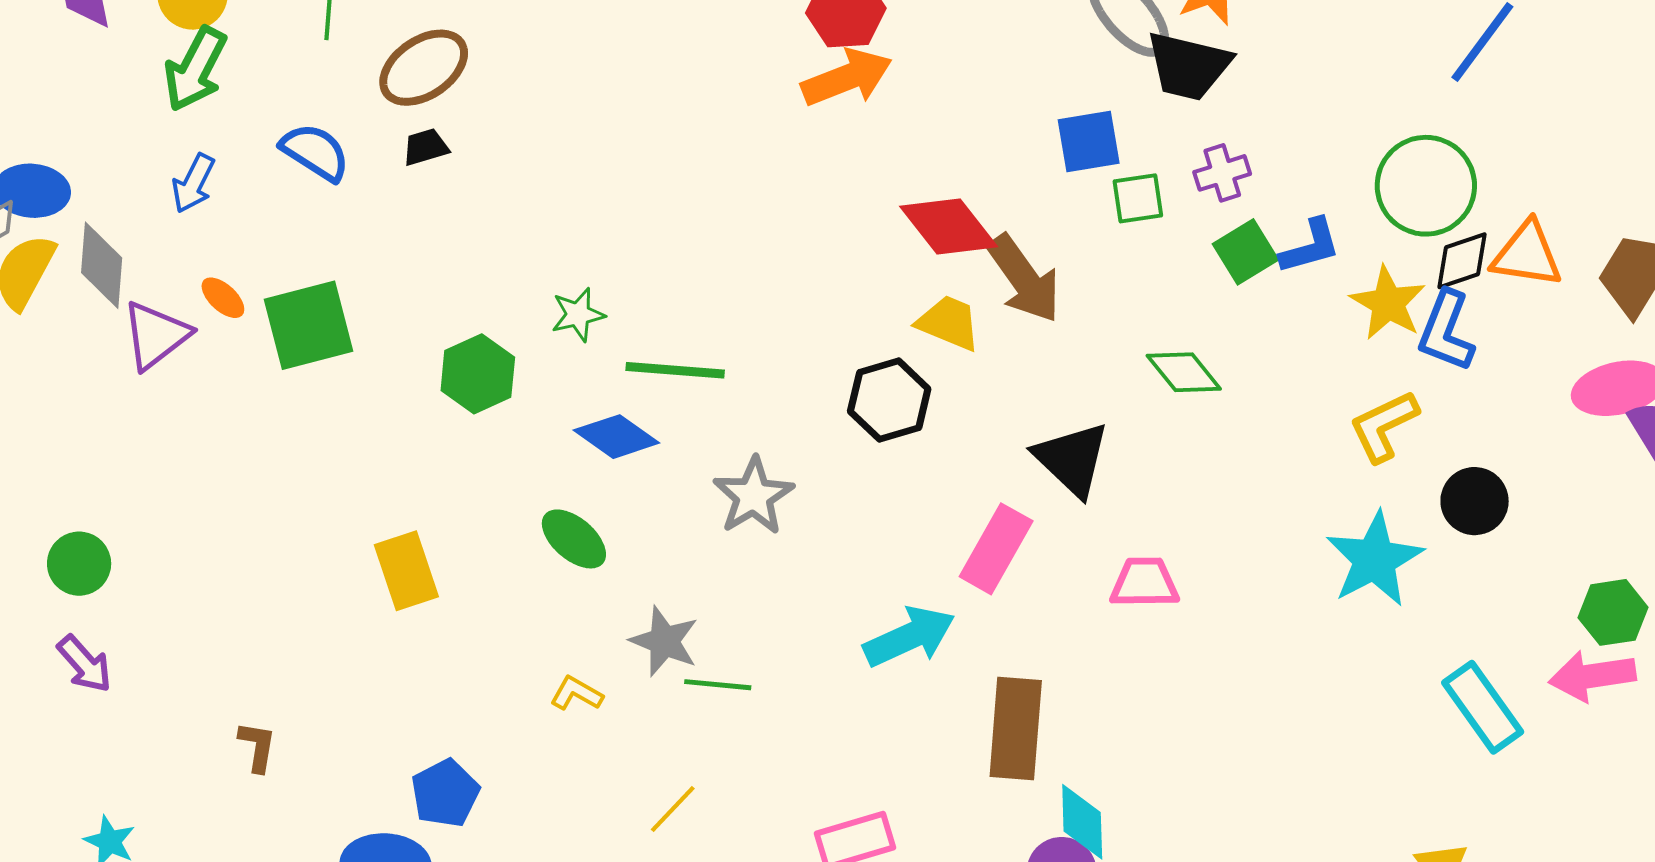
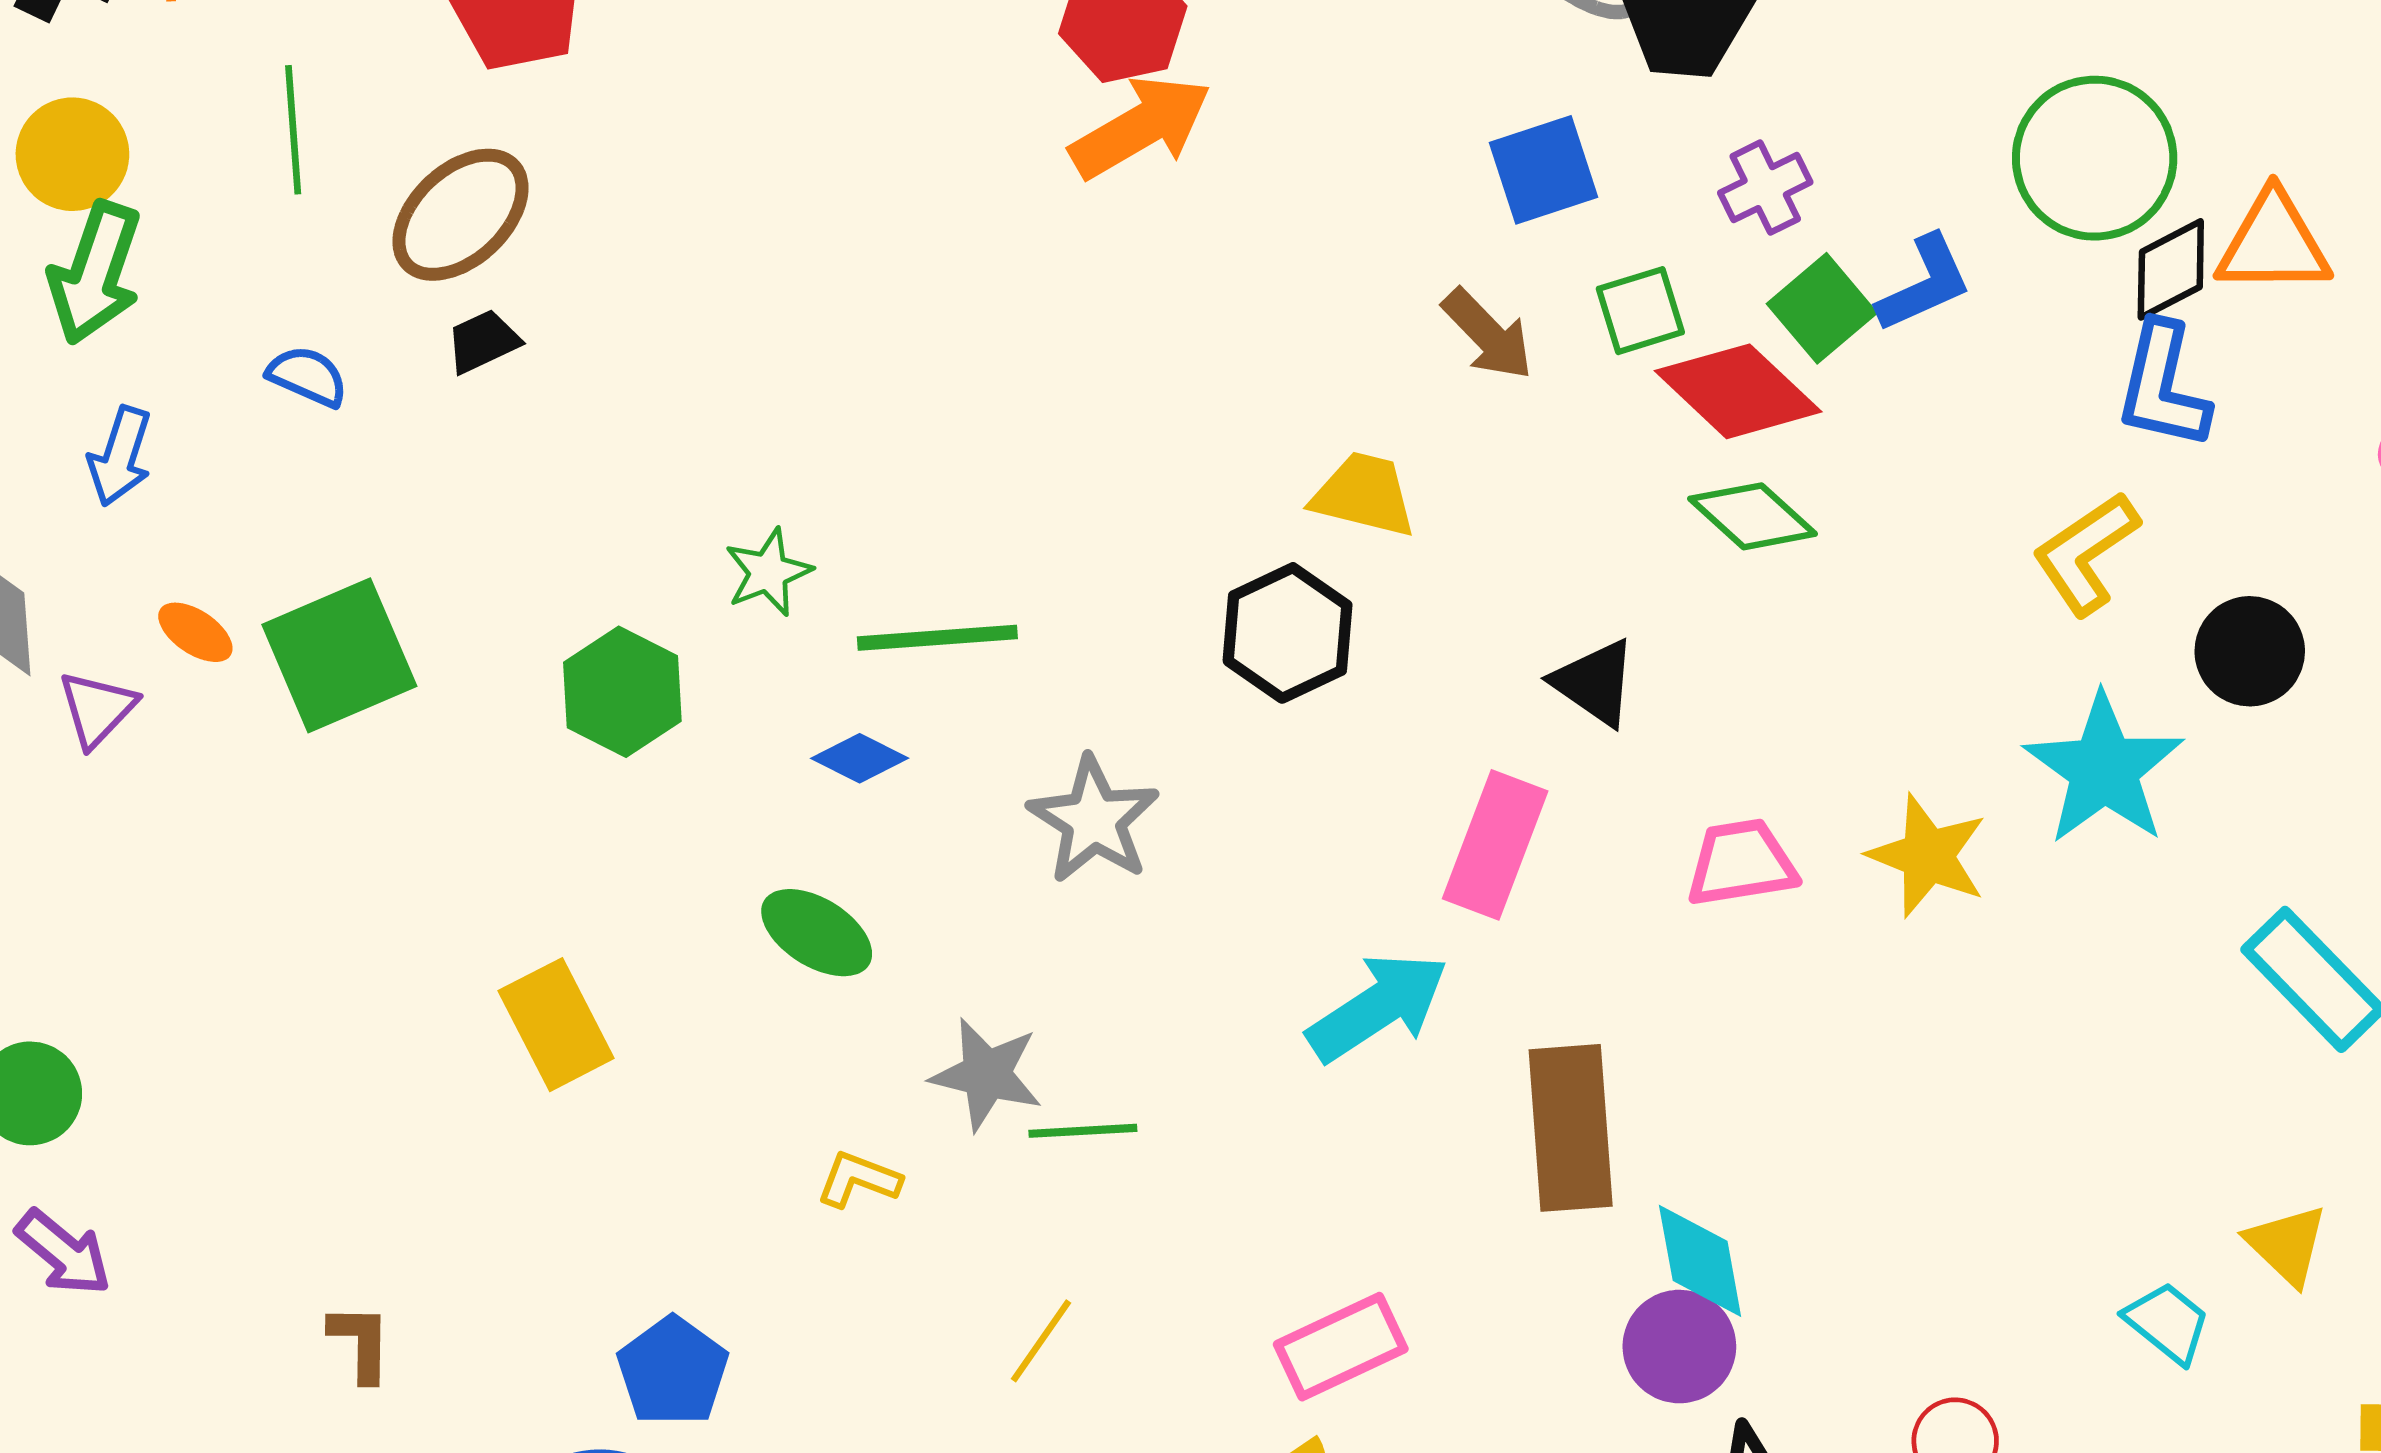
blue semicircle: (315, 152) -> (308, 376), size x0.7
green square: (1138, 198) -> (1640, 311), moved
red diamond: (949, 227) -> (1738, 391), moved
brown arrow: (1024, 279) -> (1488, 334), moved, size x0.7
yellow star: (1388, 303) -> (1928, 856), moved
purple triangle: (156, 335) -> (97, 709), size x0.7
blue diamond: (616, 437) -> (860, 758), size x0.7
black triangle: (1072, 459) -> (1595, 683), size x0.7

